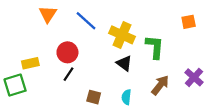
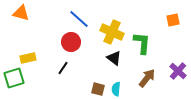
orange triangle: (48, 14) -> (21, 13), moved, turned -48
red circle: (67, 52) -> (71, 42), moved
brown square: (94, 97) -> (98, 89), moved

